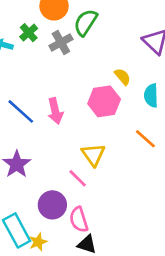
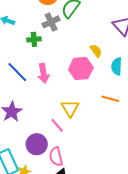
green cross: (29, 33) -> (34, 39), moved, turned 32
orange line: (145, 139) -> (110, 99), turned -30

